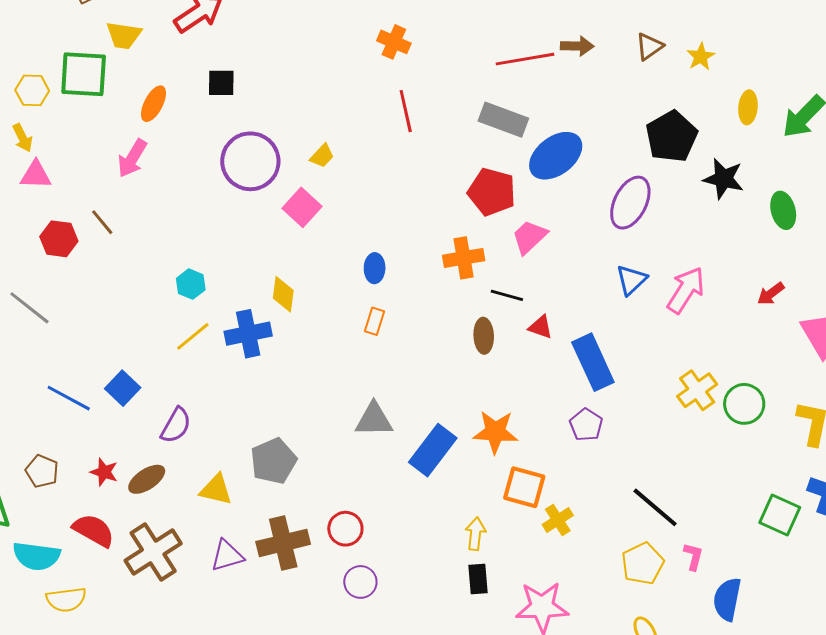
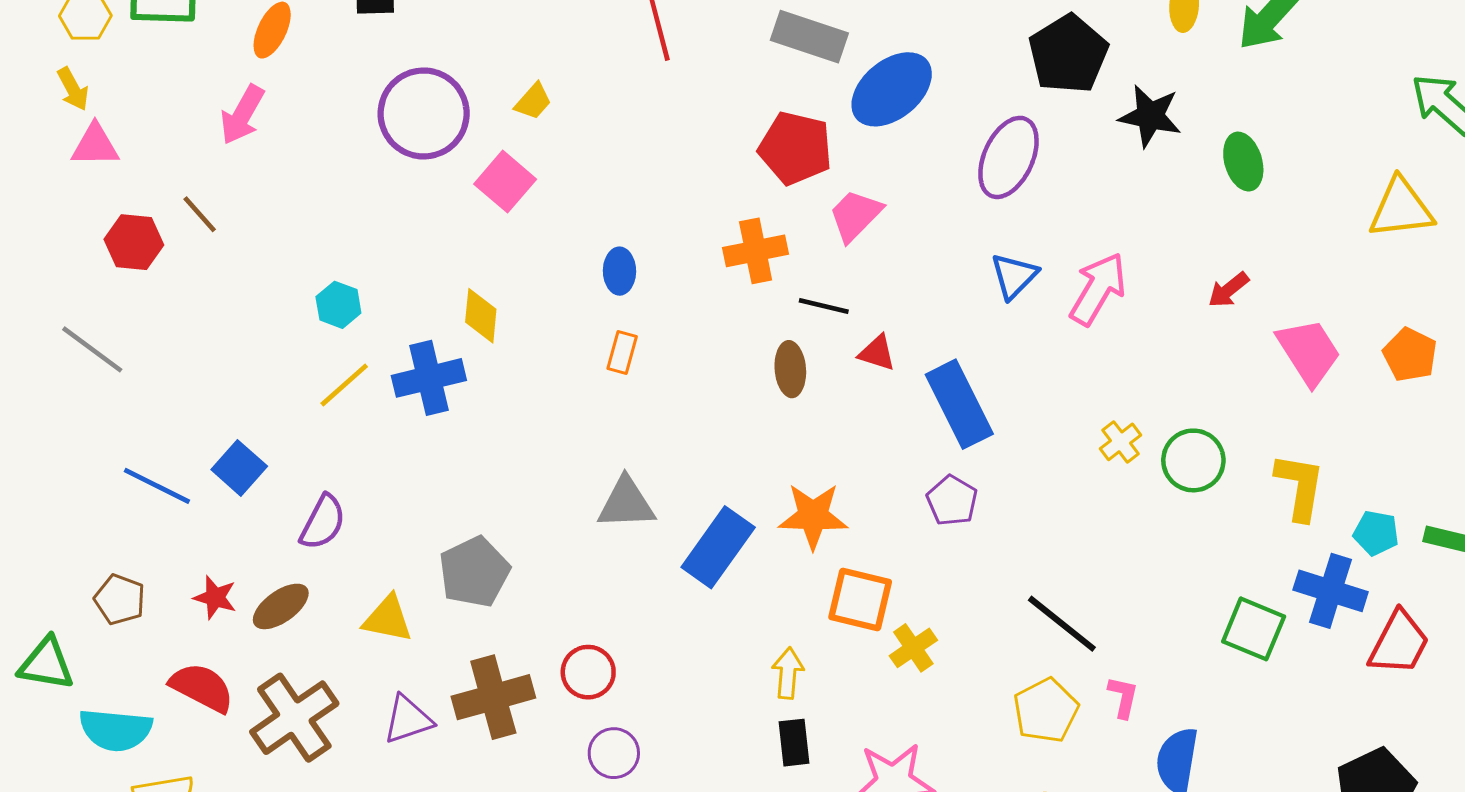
yellow cross: (697, 390) -> (1120, 442), size x0.7

